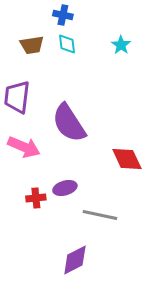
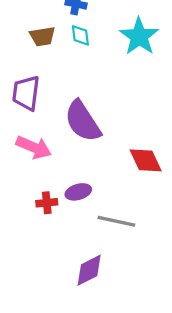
cyan star: (121, 45) -> (139, 36), size x1.8

